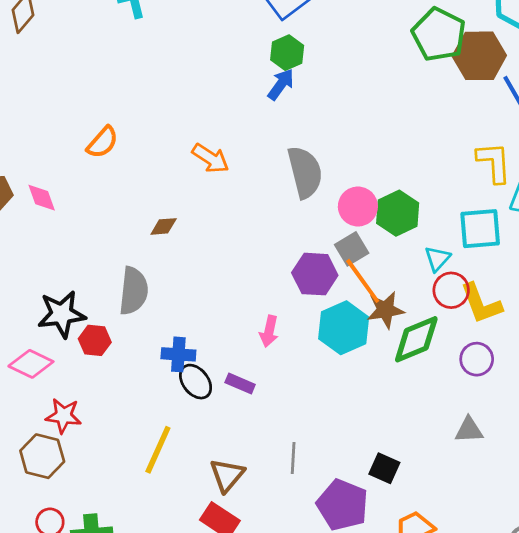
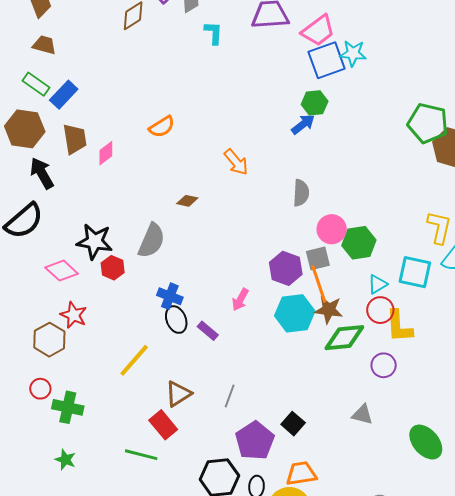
green pentagon: (439, 35) -> (428, 123), turned -30
gray semicircle: (305, 172) -> (301, 193), size x0.7
pink diamond: (42, 198) -> (106, 153), turned 55

